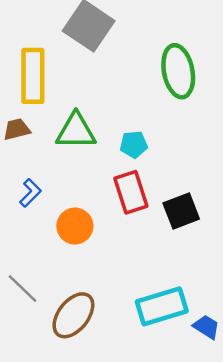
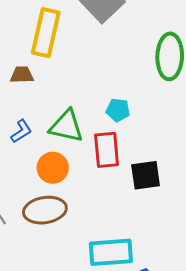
green triangle: (76, 131) -> (66, 126), moved
brown ellipse: (73, 315) -> (45, 210), moved, turned 30

